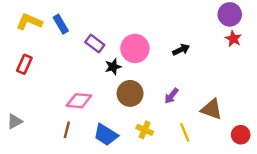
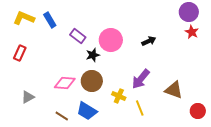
brown circle: (130, 93) -> (92, 81), moved
purple arrow: (171, 96) -> (141, 79), size x1.5
gray triangle: (15, 121) -> (28, 97), moved
brown line: (67, 130) -> (62, 116), moved, turned -72
yellow cross: (145, 130) -> (119, 96), moved
yellow line: (185, 132) -> (140, 108), moved

